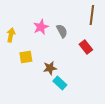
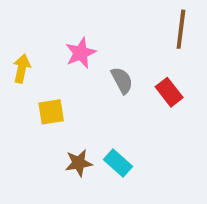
gray semicircle: (62, 31) -> (122, 80), moved
brown star: (50, 68) -> (79, 163), moved

